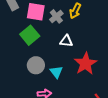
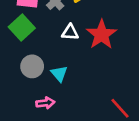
red star: (86, 64) -> (102, 35), moved

